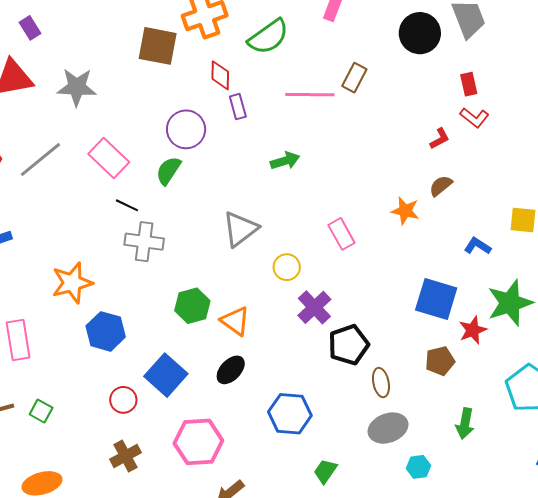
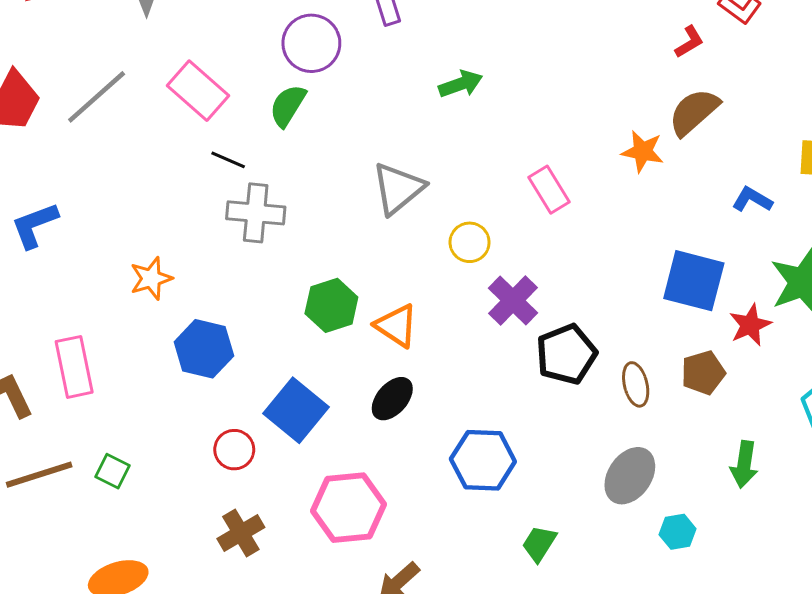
brown semicircle: (441, 186) -> (694, 112), size x1.5
orange star: (72, 283) -> (151, 278), size x0.7
brown ellipse: (381, 383) -> (636, 384), moved
gray ellipse: (388, 428) -> (630, 476), turned -33

